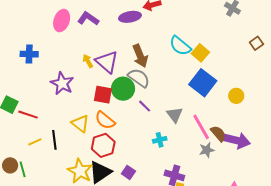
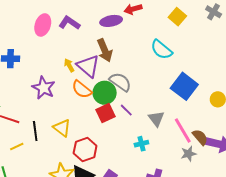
yellow square: (200, 53) -> (177, 17), moved
brown arrow: (140, 56) -> (105, 50), moved
red square: (103, 95) -> (106, 113), moved, turned -36
orange semicircle: (105, 120) -> (82, 89), moved
black line: (54, 140) -> (35, 131), moved

